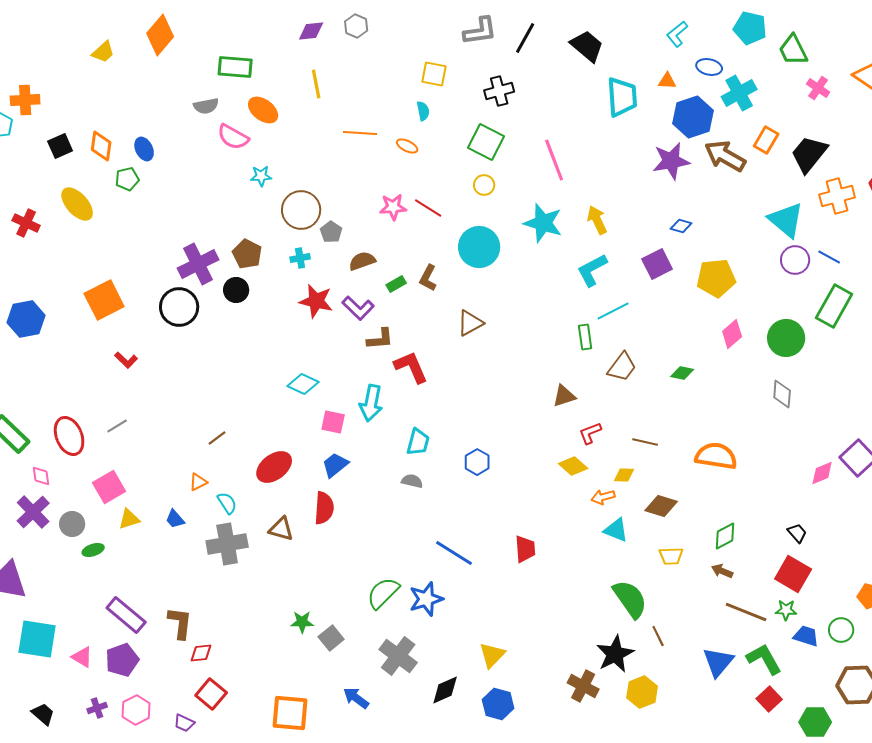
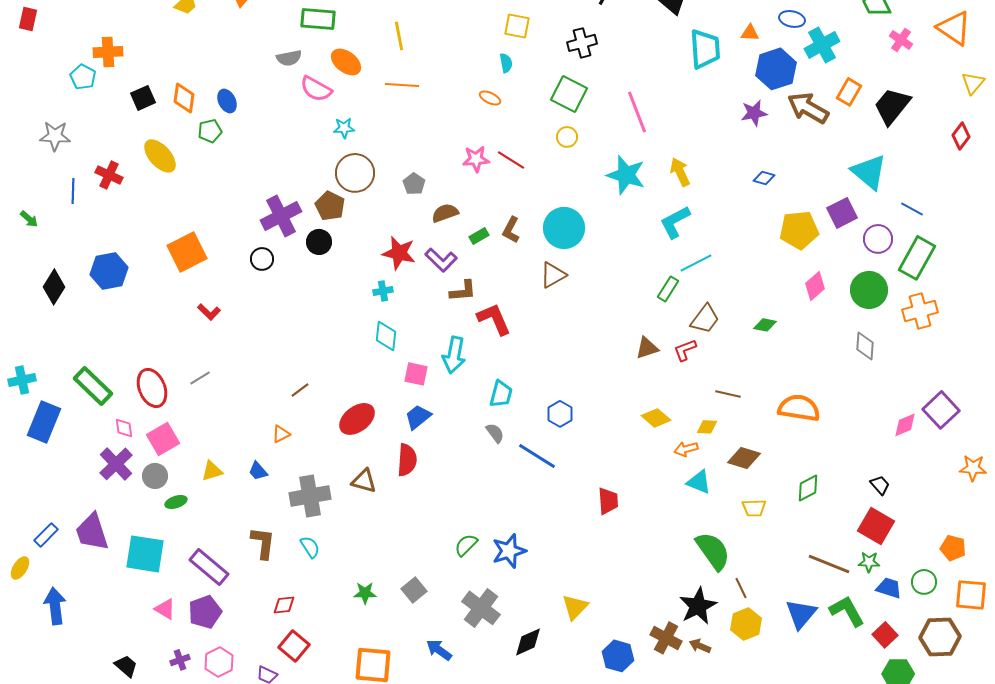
orange line: (360, 133) -> (402, 85), moved
purple star: (671, 161) -> (754, 113), size x0.7
orange cross: (837, 196) -> (920, 311), moved
brown circle: (301, 210) -> (355, 173), moved
cyan circle: (479, 247) -> (564, 228), moved
cyan cross: (300, 258) -> (383, 291), moved
purple circle: (795, 260) -> (878, 239), moved
purple square: (657, 264) -> (842, 213), moved
black circle: (179, 307) -> (262, 259), size x0.6
green rectangle: (585, 337) -> (668, 289), turned 40
cyan diamond: (303, 384) -> (386, 336), turned 72
red L-shape: (590, 433) -> (685, 350), moved
gray semicircle: (412, 481) -> (495, 433), turned 40
pink square: (109, 487) -> (163, 439), moved
cyan semicircle: (227, 503) -> (310, 547), moved
blue line: (454, 553) -> (537, 456), moved
brown arrow: (722, 571) -> (700, 646), moved
green semicircle: (383, 593) -> (466, 545), size x0.7
green star: (302, 622) -> (365, 593), moved
brown L-shape: (180, 623) -> (263, 543), moved
cyan square: (37, 639) -> (145, 554), moved
yellow hexagon: (642, 692) -> (746, 624), moved
red square: (769, 699) -> (885, 635), moved
blue hexagon: (498, 704) -> (618, 656), moved

